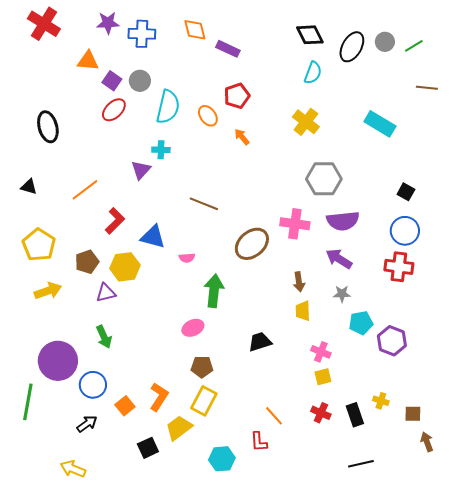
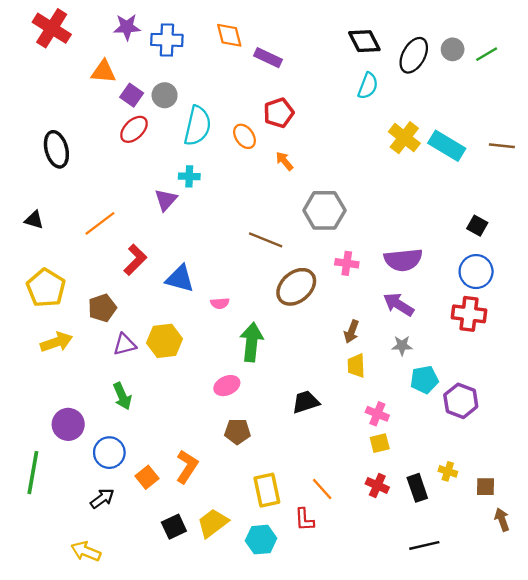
brown line: (427, 88) -> (502, 146), moved
yellow cross: (306, 122) -> (404, 138), moved
gray hexagon: (324, 179) -> (324, 210), moved
brown line: (204, 204) -> (266, 240), moved
pink cross: (295, 224) -> (347, 263), size x0.7
yellow hexagon: (125, 267) -> (165, 341), moved
brown arrow: (299, 282) -> (351, 331), turned 30
purple circle: (58, 361) -> (68, 424), size x0.7
yellow rectangle: (204, 401) -> (267, 490), moved, turned -40
yellow trapezoid: (179, 428) -> (213, 523), moved

